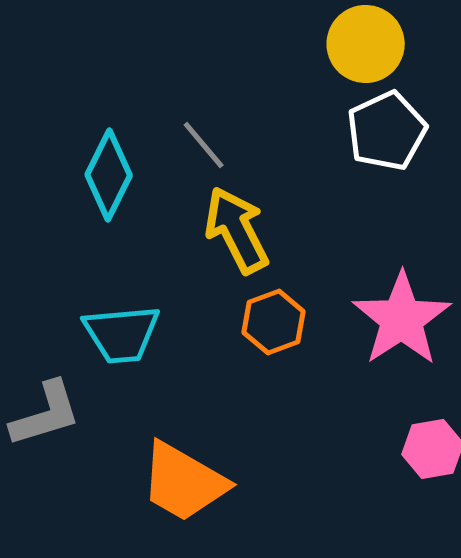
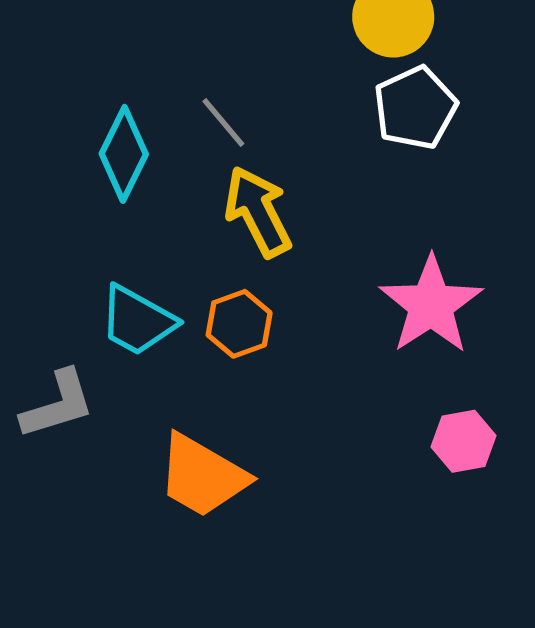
orange hexagon: (274, 322) -> (239, 324), moved
cyan trapezoid: (122, 334) -> (137, 321), turned 34

